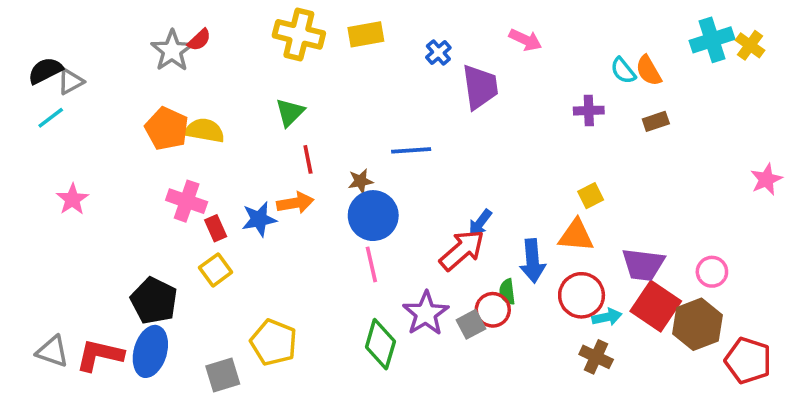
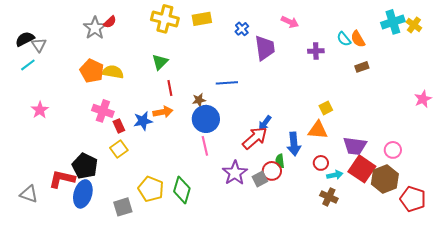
gray triangle: (71, 82) -> (39, 45), turned -35
purple cross: (589, 111) -> (316, 51), moved
red circle: (582, 295) -> (321, 163), size x0.6
green diamond: (380, 344) -> (182, 190), moved
red L-shape: (100, 355) -> (62, 179), moved

